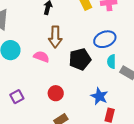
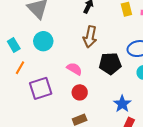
pink semicircle: (41, 57) -> (74, 69), moved
purple square: (17, 97) -> (41, 88), size x1.6

